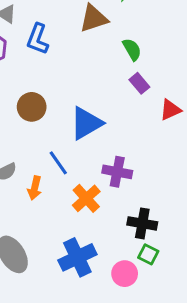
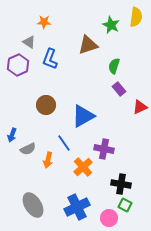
green semicircle: (132, 49) -> (114, 66), turned -133

